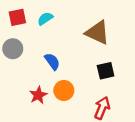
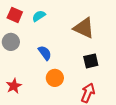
red square: (17, 17) -> (15, 15), turned 35
red star: (38, 95) -> (14, 86), moved

